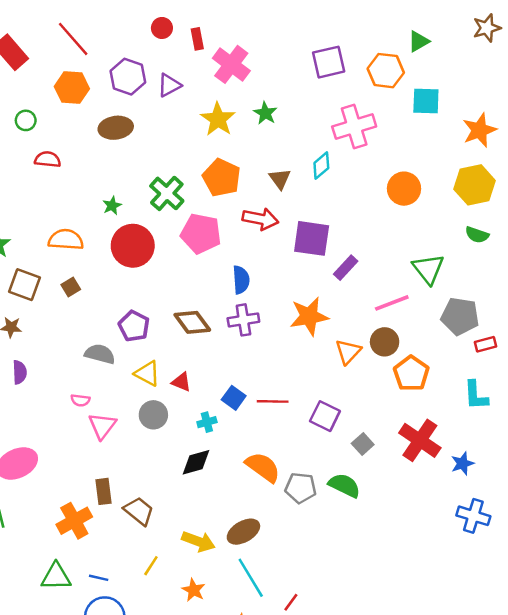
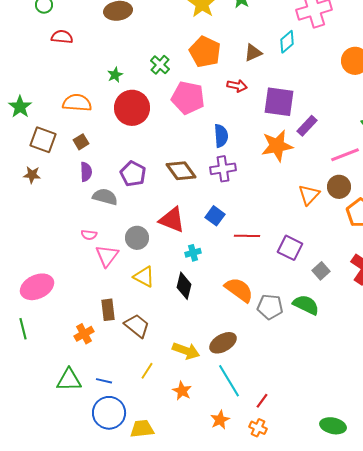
brown triangle: (280, 179) -> (253, 53), turned 42
green cross: (167, 193) -> (160, 65), size x0.7
red arrow: (260, 219) -> (237, 86), size x0.7
orange star: (309, 316) -> (277, 146), moved
purple semicircle: (20, 372) -> (86, 172), moved
yellow triangle: (147, 373) -> (144, 277), moved
red triangle: (181, 382) -> (172, 220), size x1.6
blue square: (234, 398) -> (215, 216), moved
gray circle: (153, 415) -> (137, 238), moved
black diamond: (196, 462) -> (184, 286), turned -60
orange cross: (74, 521) -> (84, 334), size x0.7

